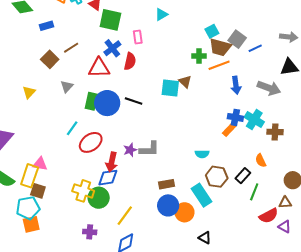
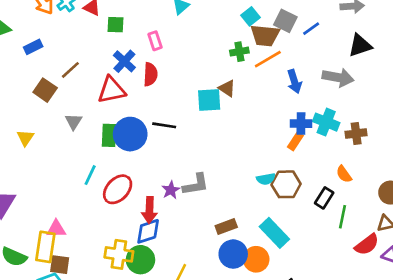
green square: (110, 20) -> (115, 25), size x0.6
brown hexagon: (217, 177) -> (286, 184), moved

